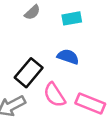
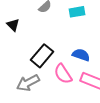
blue semicircle: (68, 57) -> (81, 55), moved

